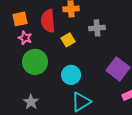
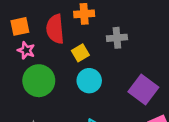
cyan circle: (71, 75) -> (89, 81), moved

